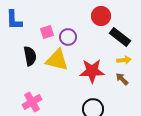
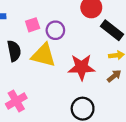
brown arrow: (122, 79) -> (114, 76), turned 96

